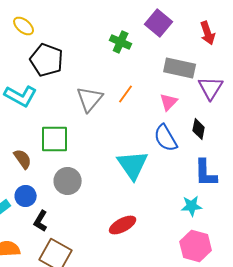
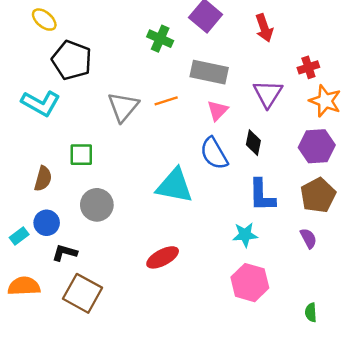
gray rectangle: (180, 68) -> (209, 72), moved
orange line: (126, 94) -> (166, 101), turned 36
green square: (55, 139) -> (81, 155), size x0.7
brown semicircle: (23, 159) -> (43, 179), turned 50
cyan triangle: (133, 165) -> (175, 186), turned -44
black L-shape: (41, 221) -> (65, 253), turned 75

